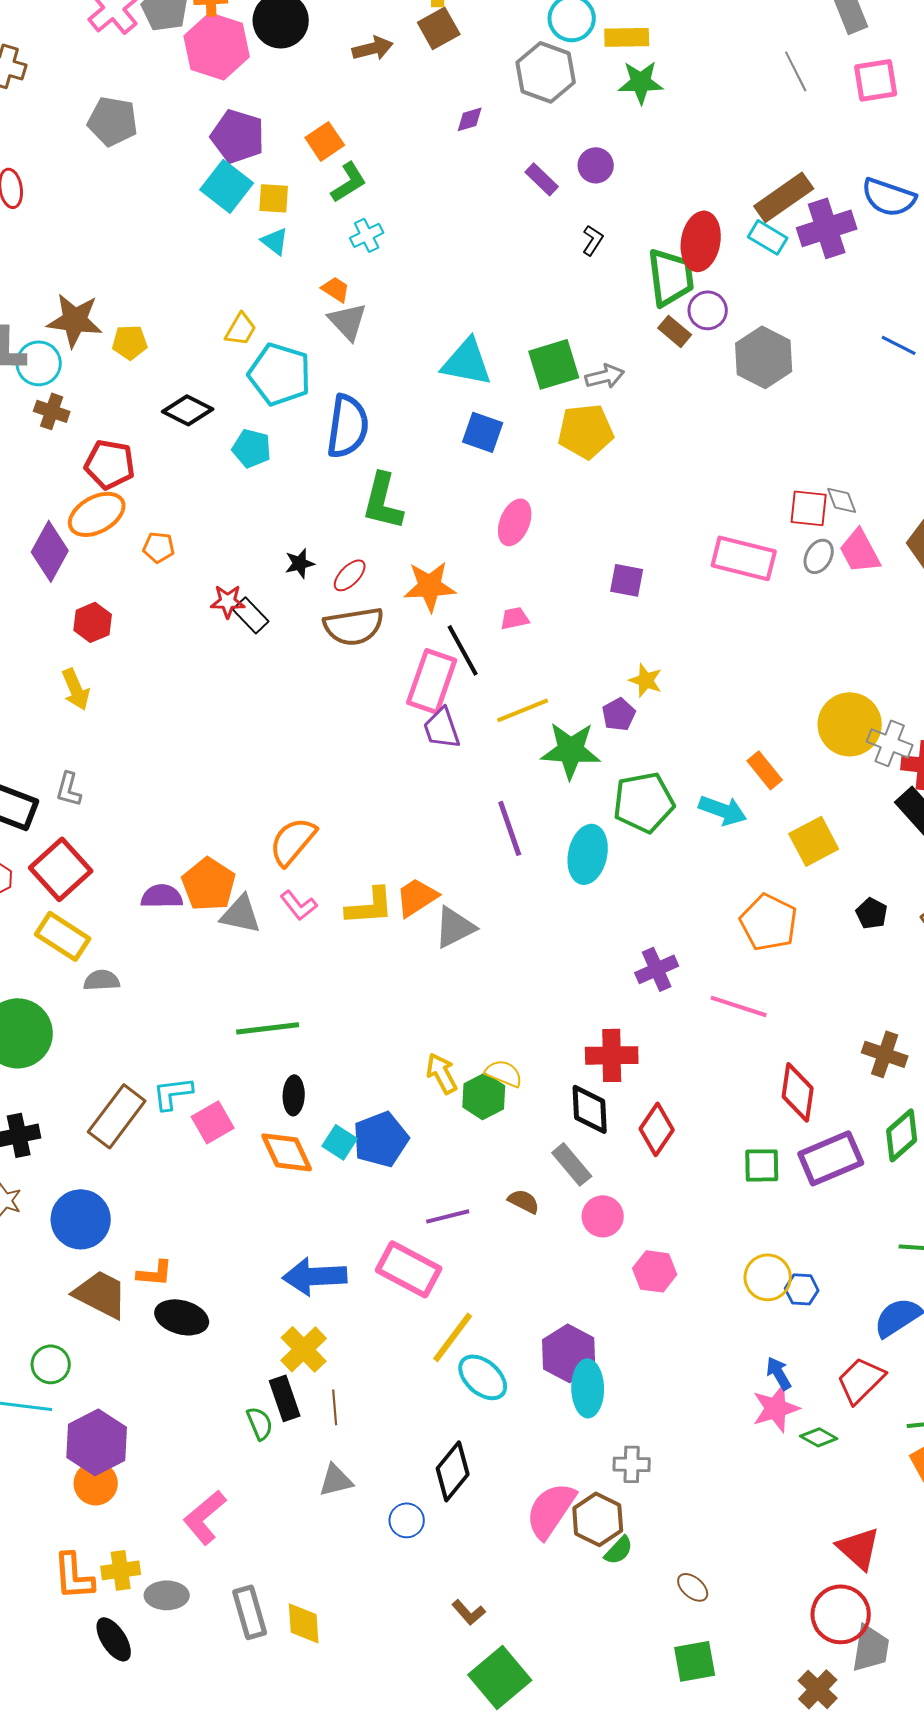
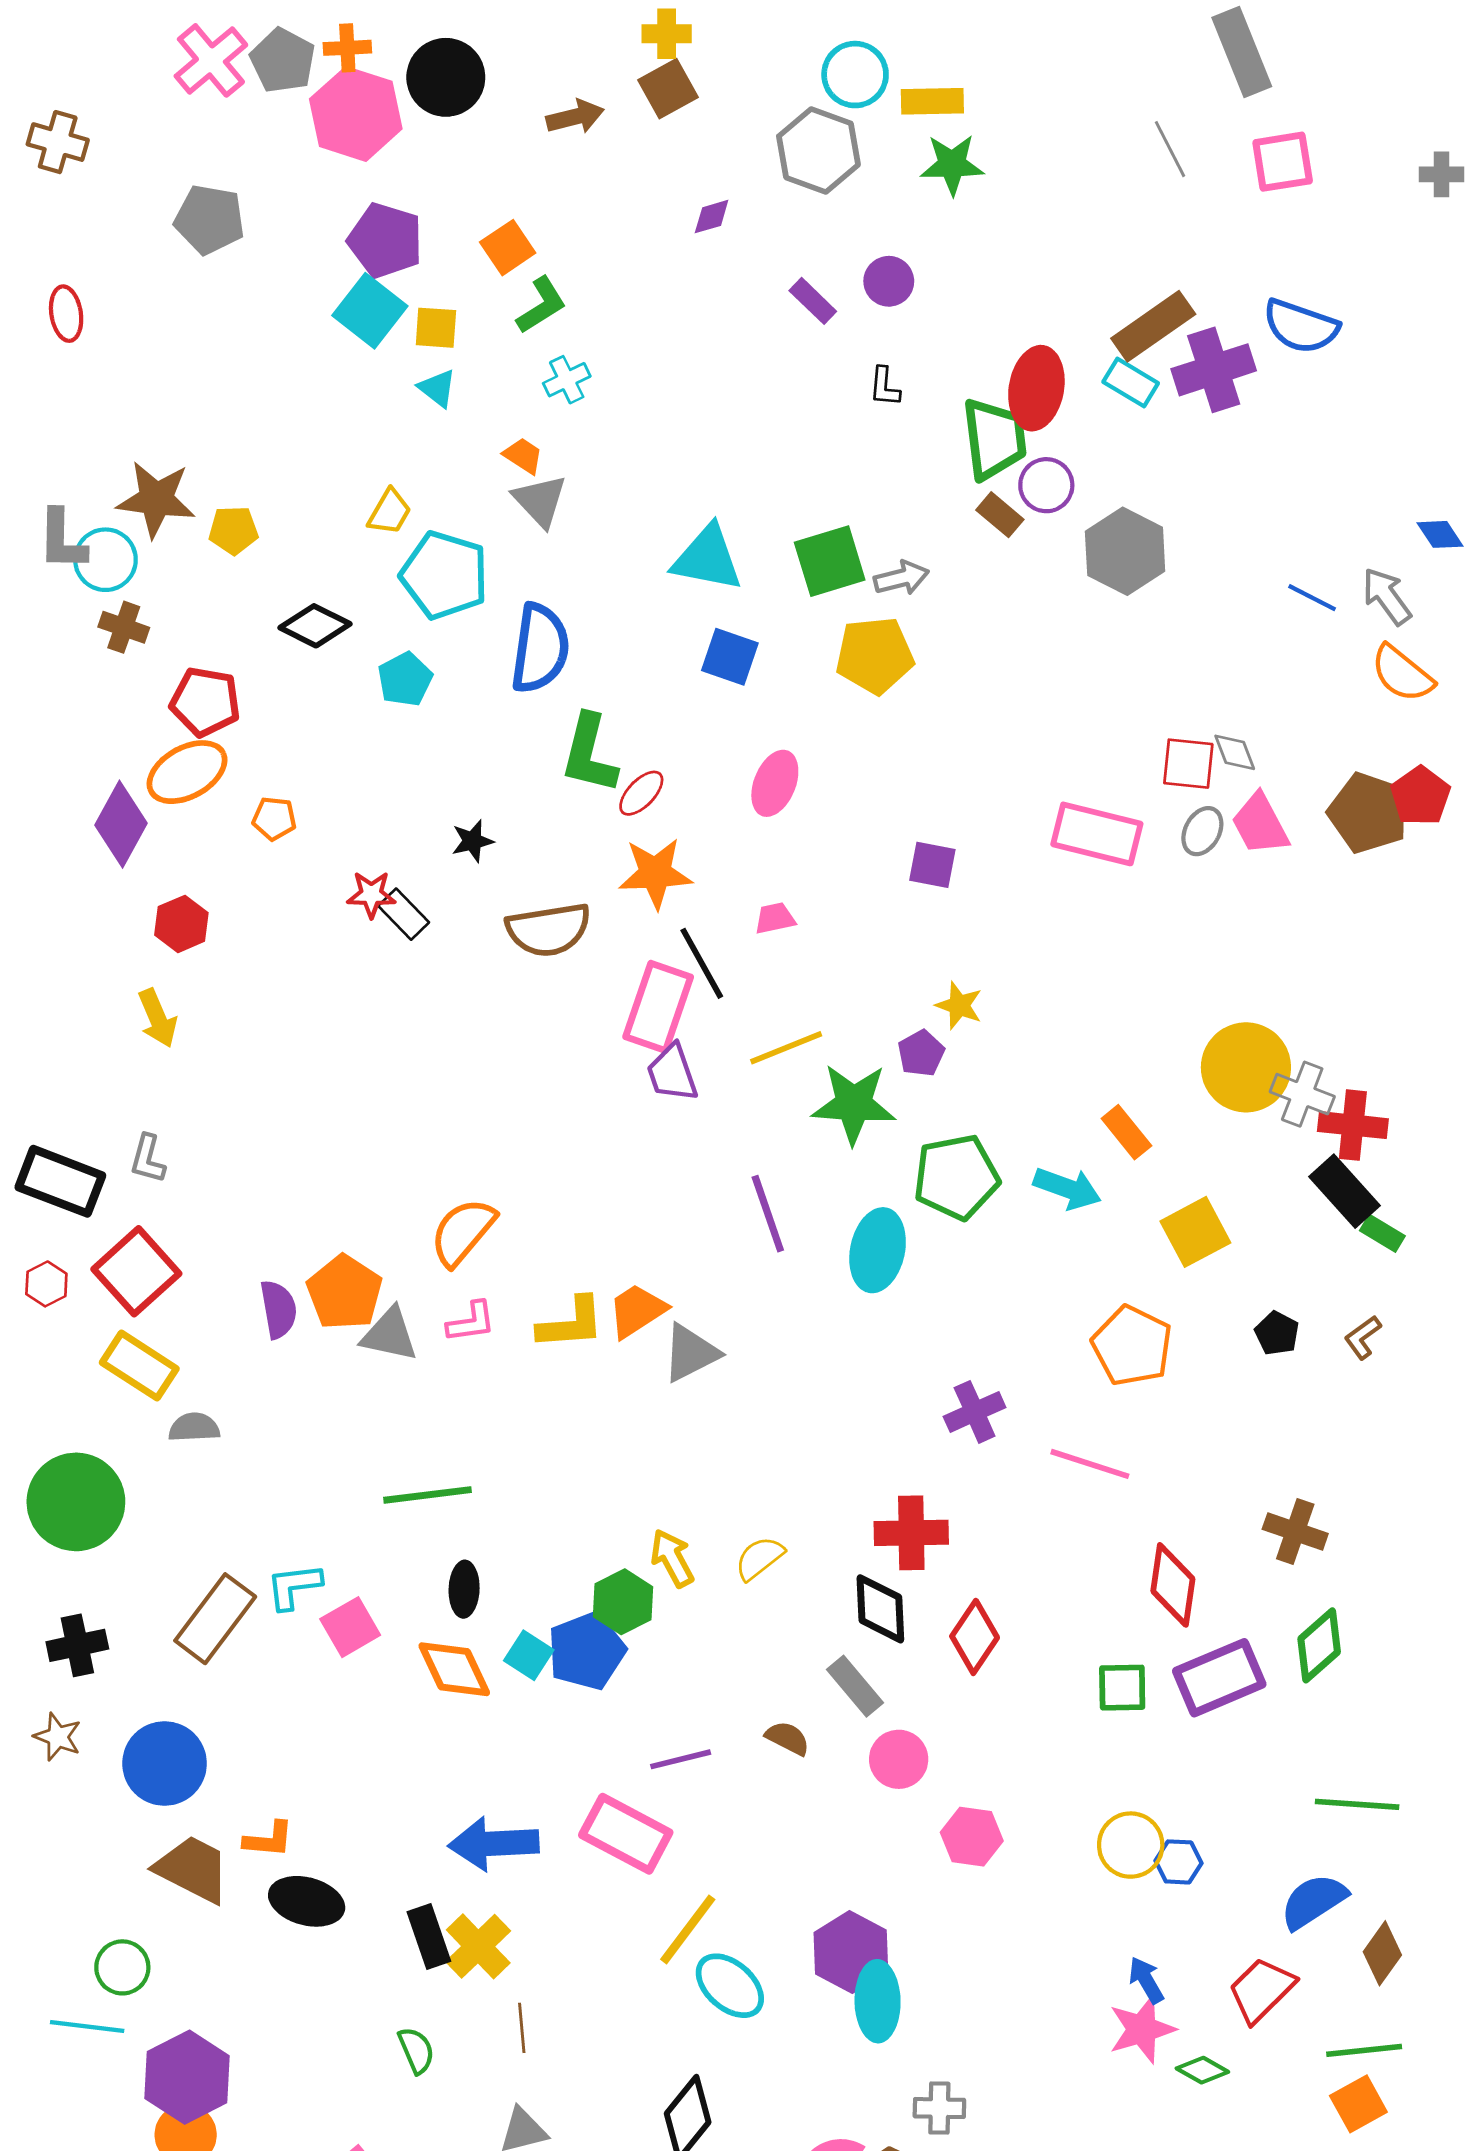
black L-shape: (593, 240) -> (885, 387), turned 152
blue line: (899, 345) -> (1312, 598), moved
cyan pentagon: (252, 448) -> (405, 679), turned 30
red ellipse: (350, 575) -> (641, 793), moved
purple semicircle: (162, 896) -> (278, 1309), turned 81
pink L-shape: (299, 905) -> (471, 1322), turned -60
yellow semicircle: (504, 1073) -> (759, 1558), turned -60
green hexagon: (484, 1096) -> (623, 1602), moved
black rectangle: (285, 1398) -> (429, 1936), moved

